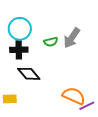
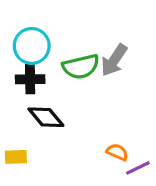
green semicircle: (51, 42) -> (81, 67), size x1.6
orange semicircle: (74, 96) -> (117, 152), size x0.6

